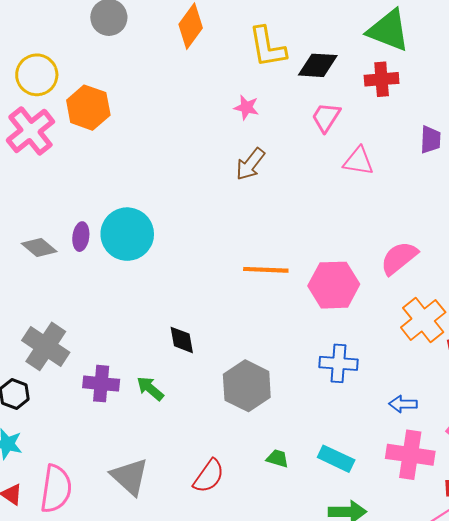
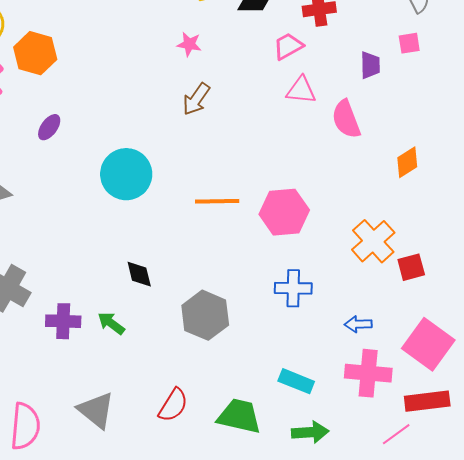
pink trapezoid: (326, 117) -> (288, 46), moved, turned 32
cyan circle: (127, 234) -> (126, 174), moved
purple ellipse: (81, 237) -> (49, 127), moved, turned 32
pink semicircle: (399, 258) -> (346, 119), moved, turned -69
green trapezoid: (278, 458) -> (239, 416), moved, size x2.0

